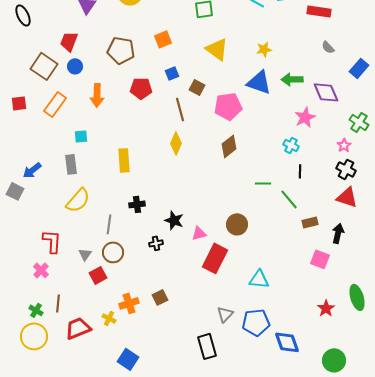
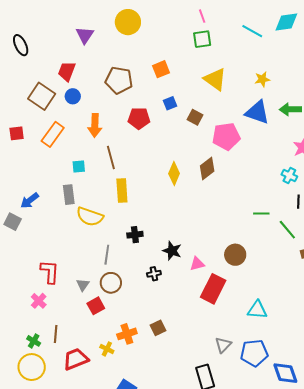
brown line: (180, 109) -> (111, 157), moved
brown diamond: (229, 146) -> (207, 168), moved
yellow semicircle: (78, 200) -> (90, 217), moved, turned 68

